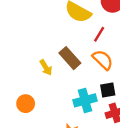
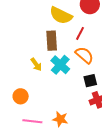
brown rectangle: (70, 58) -> (52, 41), moved, turned 42
cyan cross: (85, 100) -> (60, 65), moved, turned -30

